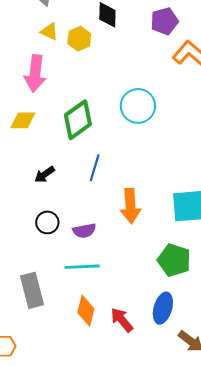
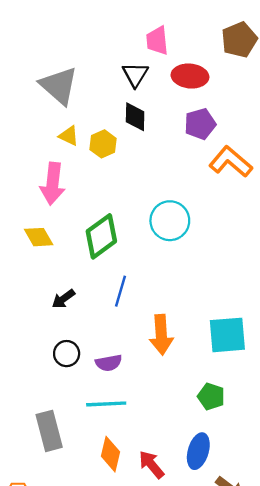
yellow diamond: (23, 120) -> (39, 237), turned 60
green pentagon: (174, 260) -> (211, 396), size x0.7

